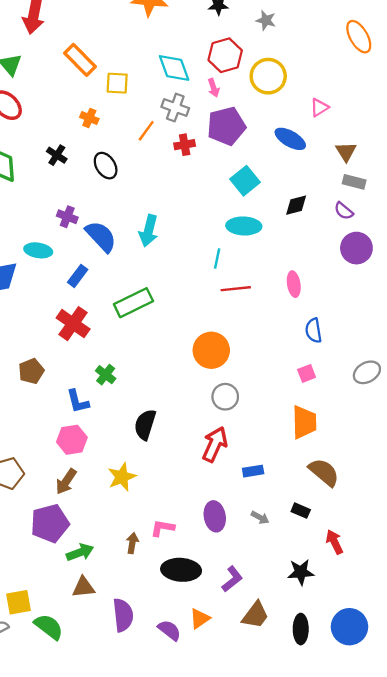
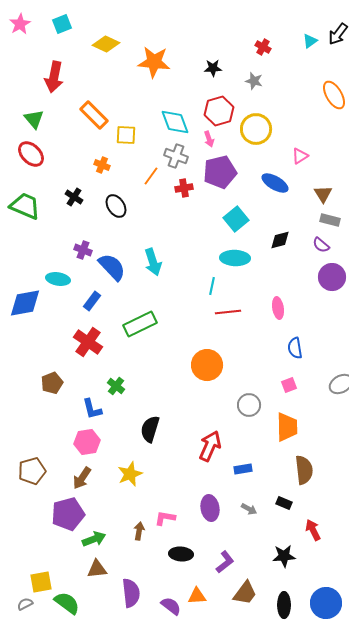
cyan arrow: (149, 231) -> (153, 262), turned -32
gray circle: (225, 397) -> (249, 405), moved
brown semicircle: (324, 472) -> (304, 470), turned 44
black ellipse: (181, 570) -> (181, 554), size x0.7
orange triangle: (200, 619) -> (197, 596), turned 30

